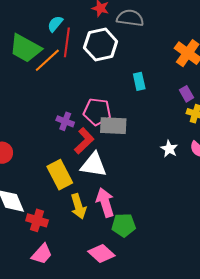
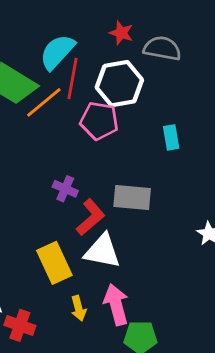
cyan semicircle: (55, 24) -> (57, 52), size x1.6
pink pentagon: (97, 112) -> (99, 121), moved
yellow arrow: (78, 206) -> (79, 308), size x0.7

